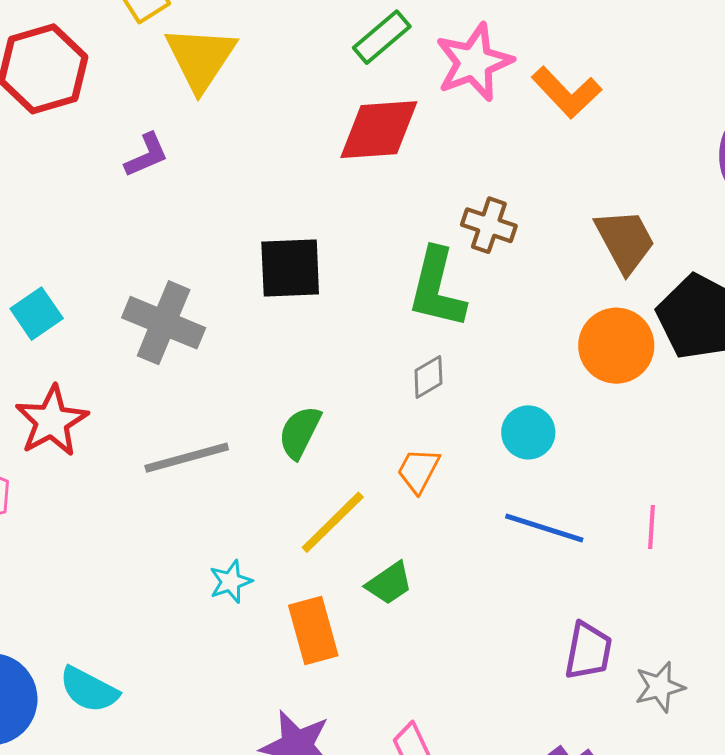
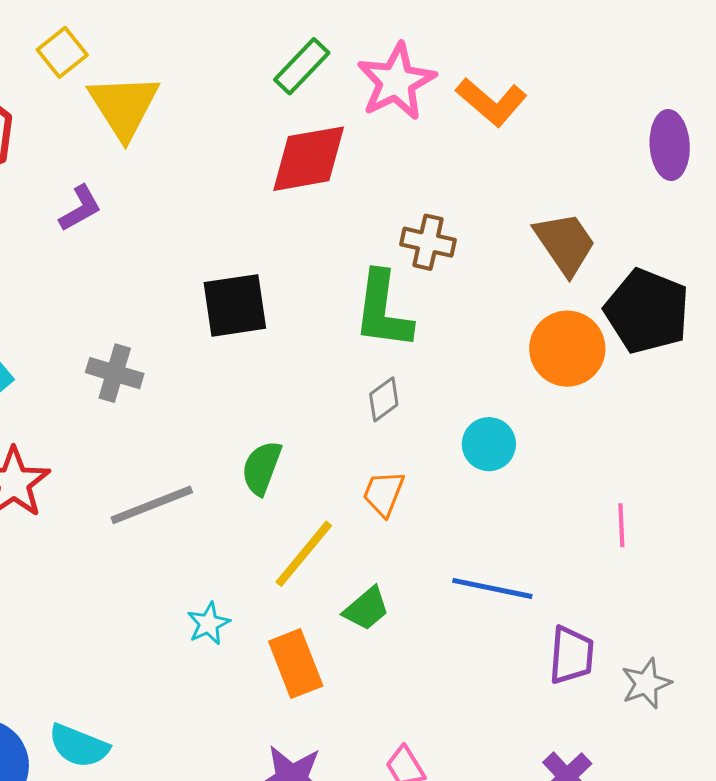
gray cross: (164, 323) -> (115, 373), size x0.7
blue line: (544, 528) -> (492, 588), moved

